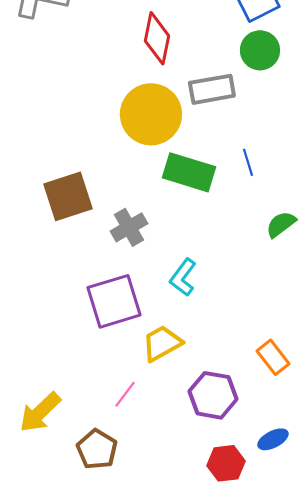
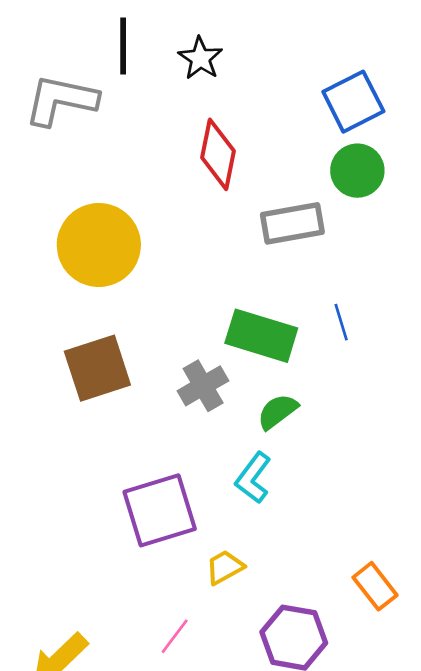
yellow circle: (151, 114) -> (99, 245), moved
green semicircle: (281, 224) -> (278, 412), moved
gray cross: (129, 227) -> (203, 386), moved
yellow trapezoid: (162, 343) -> (225, 567), size x0.7

